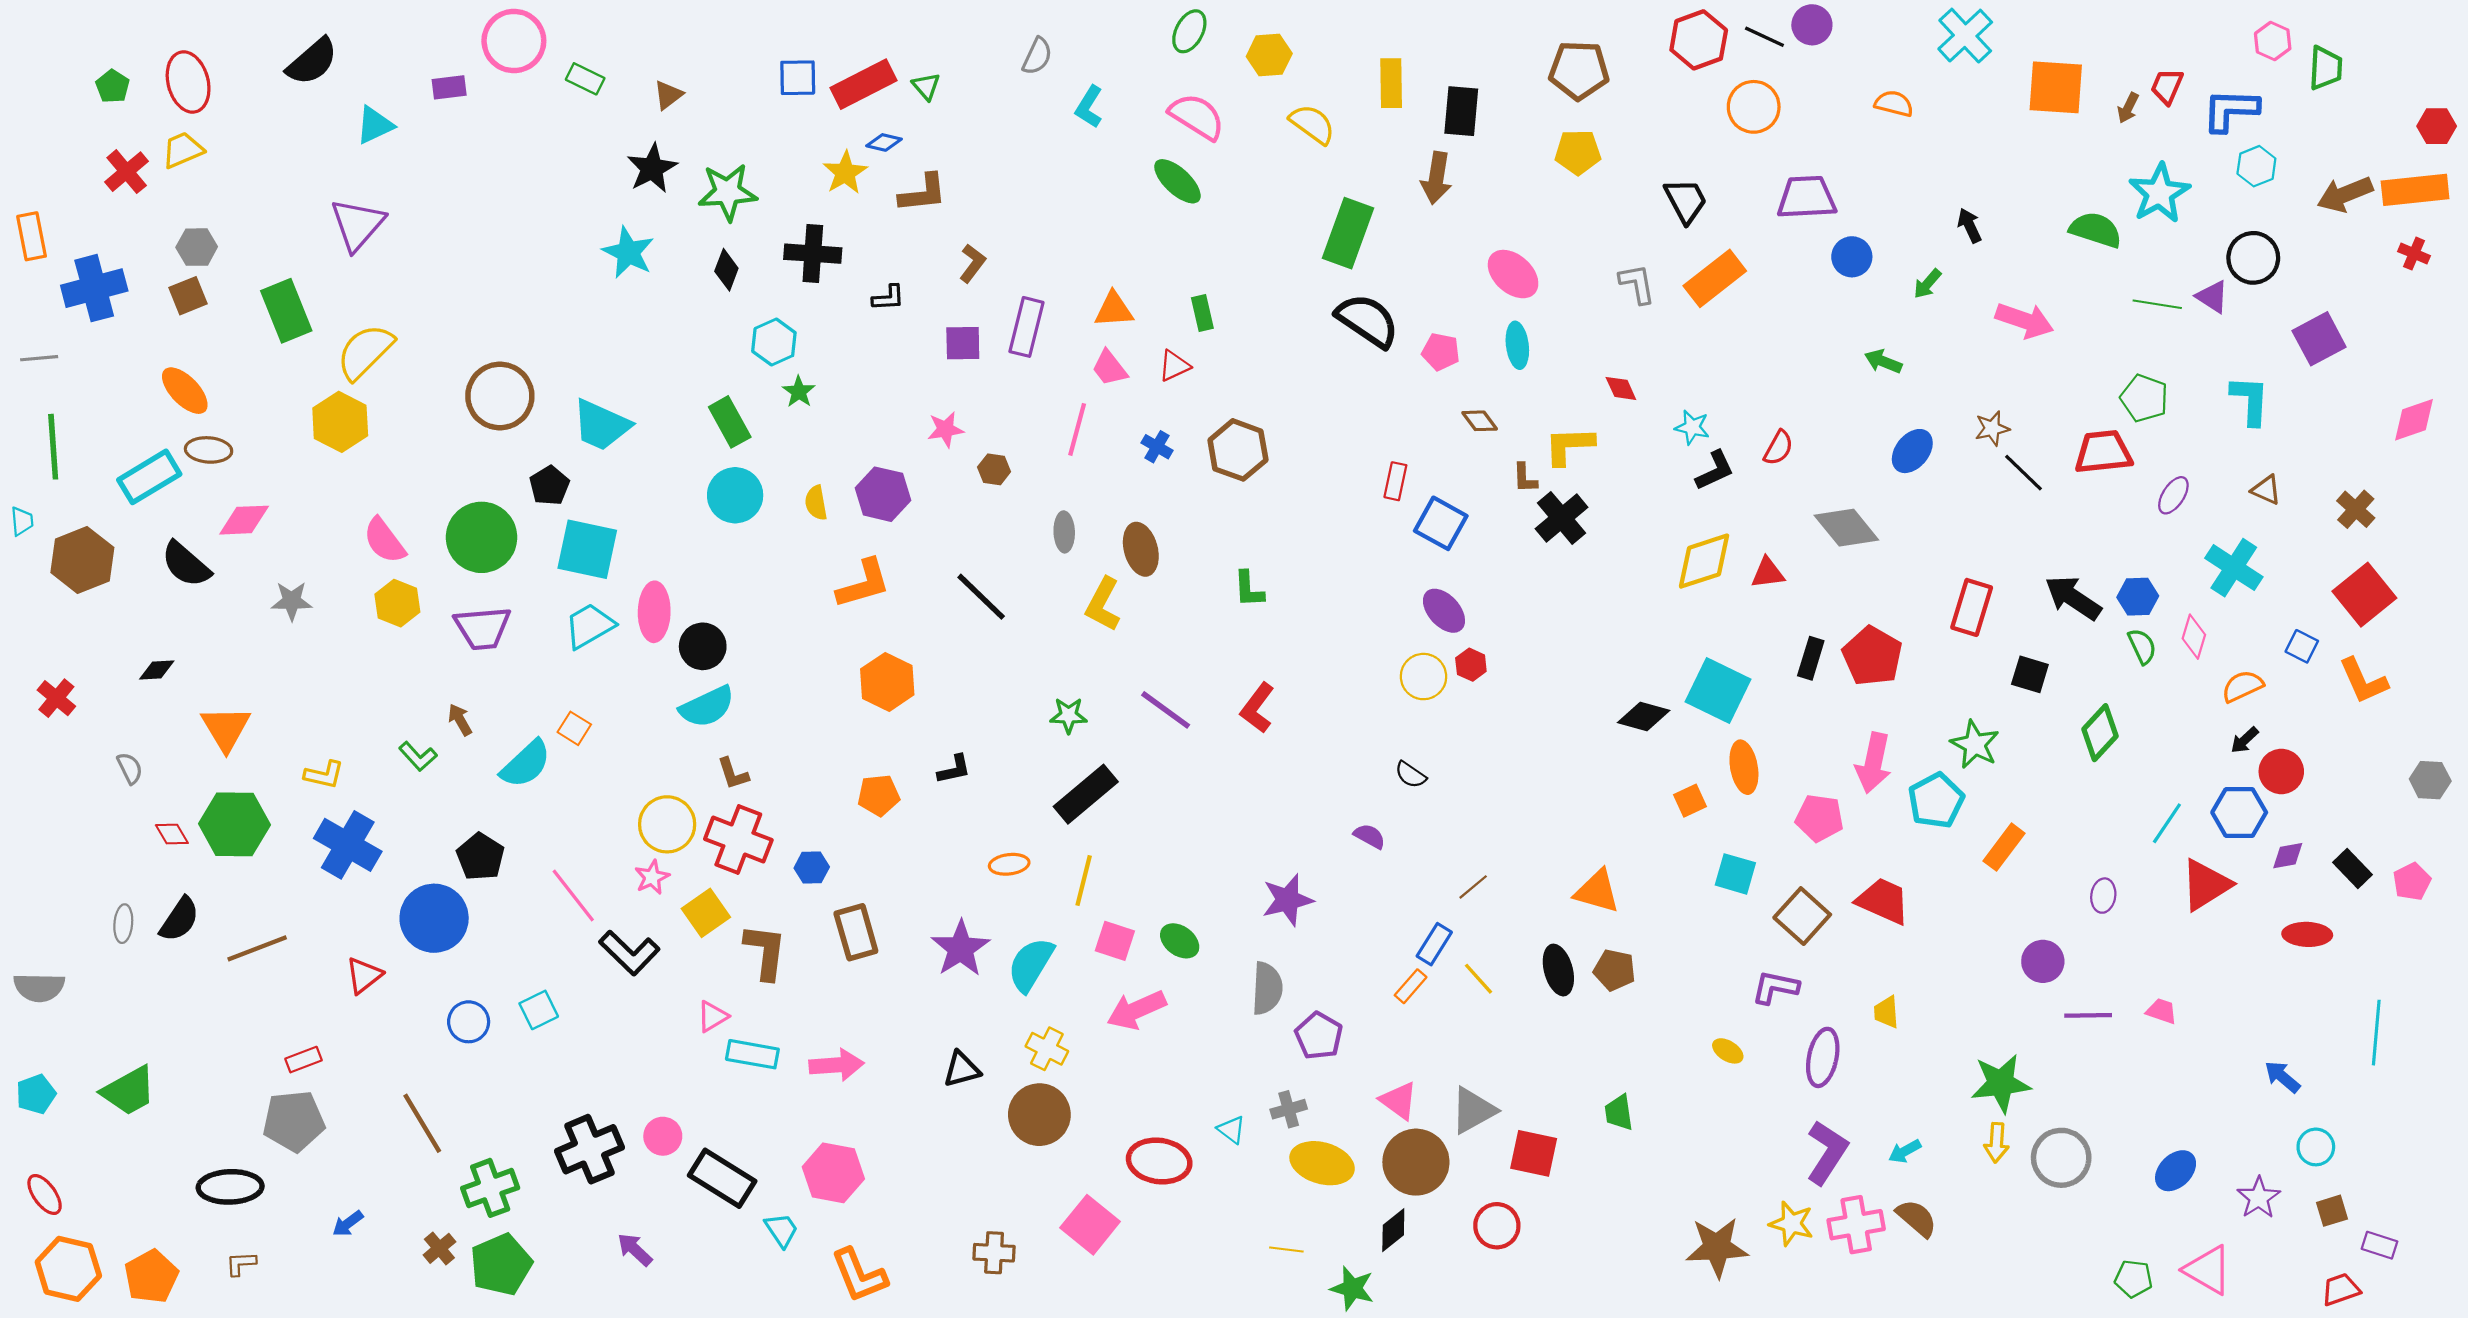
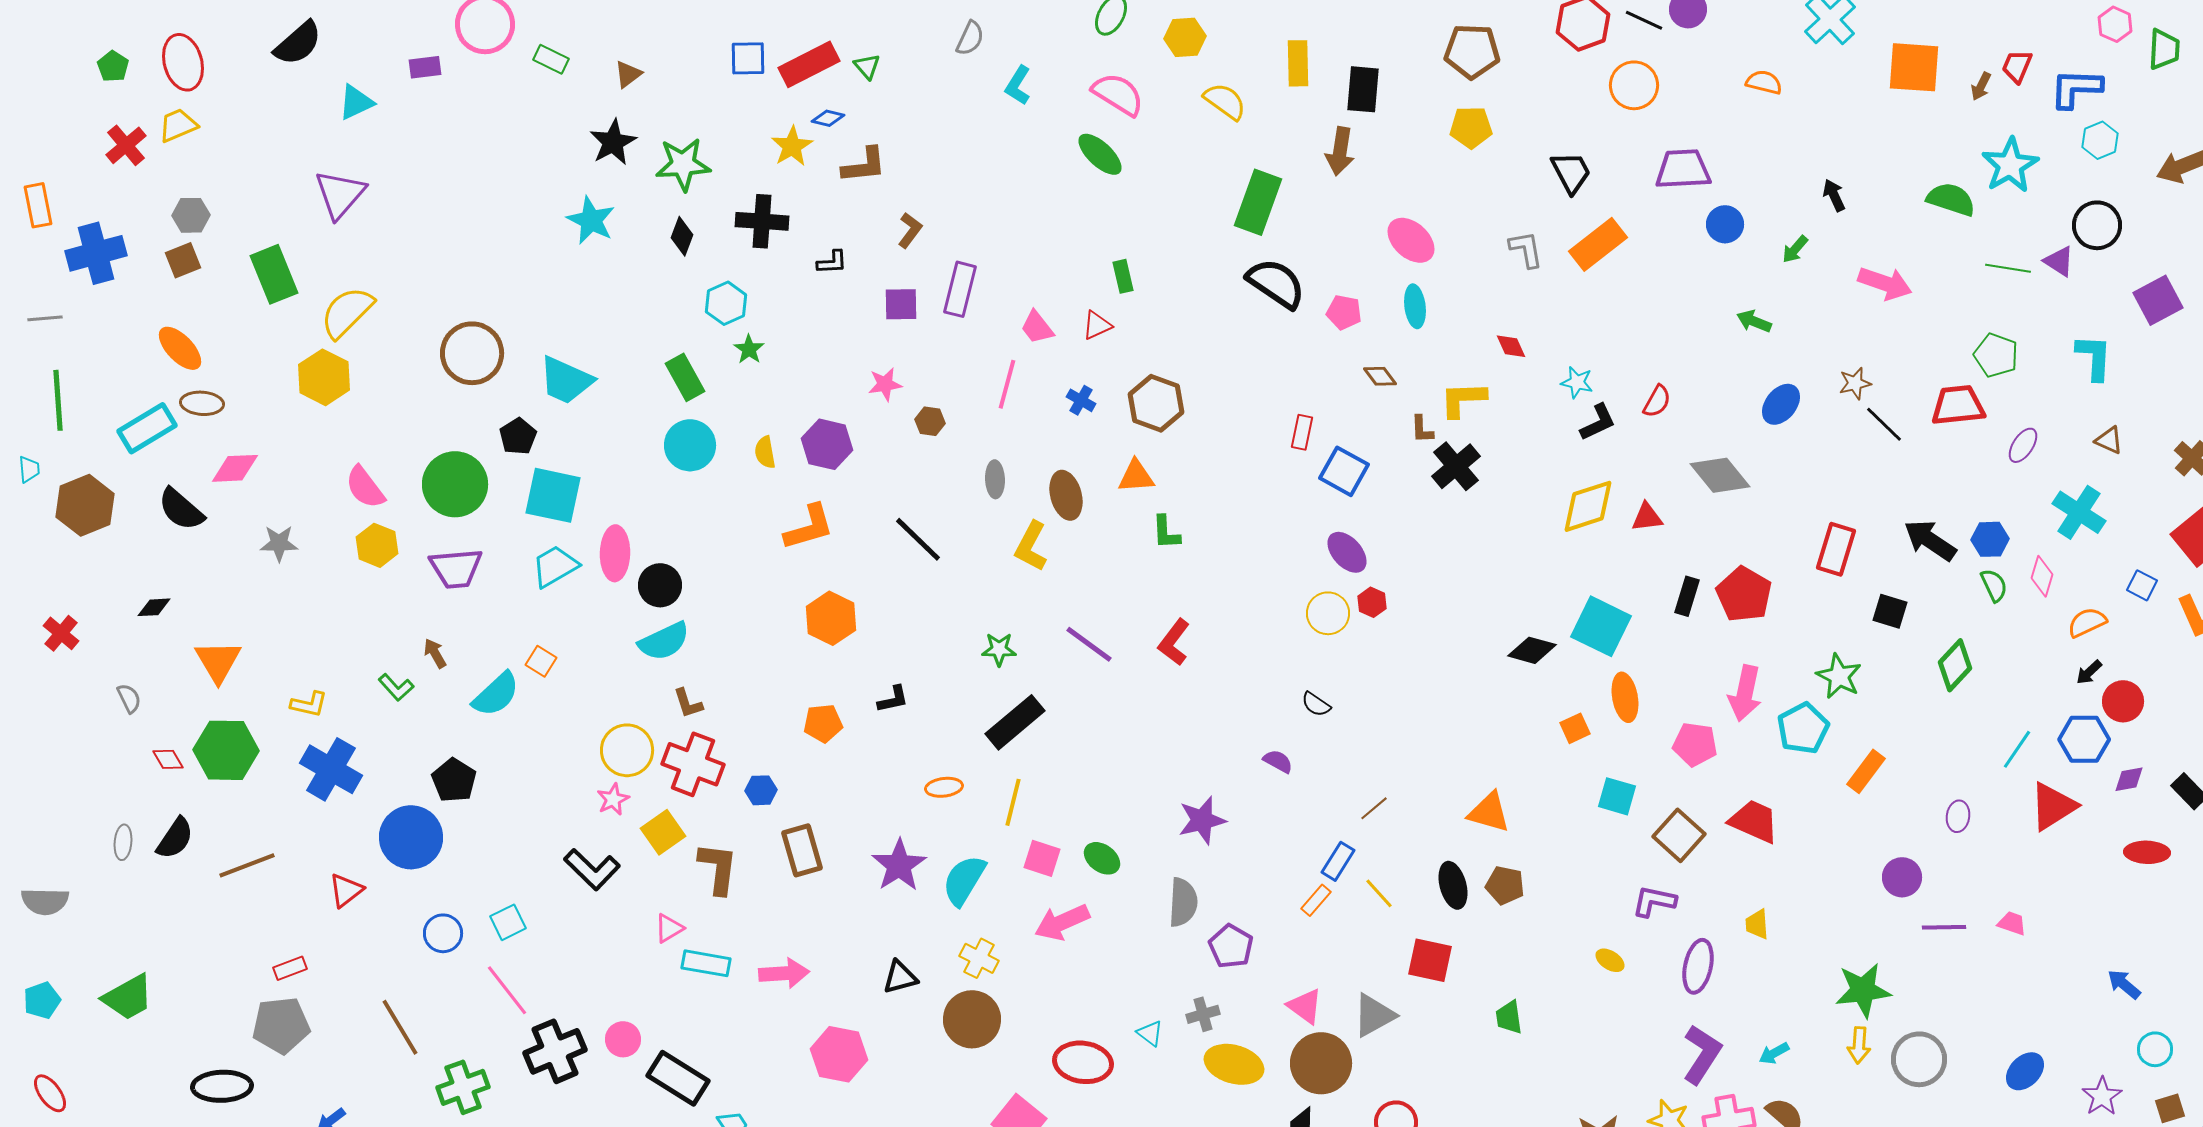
orange triangle: (1114, 310) -> (1136, 476), moved
pink line: (573, 896) -> (507, 990), moved
red square: (1534, 1153) -> (1430, 960), moved
pink hexagon: (833, 1173) -> (839, 1054), moved

